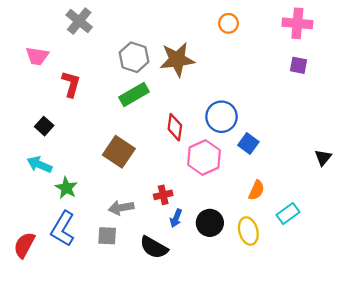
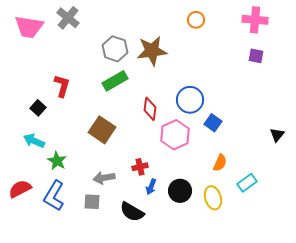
pink trapezoid: (37, 56) -> (29, 27), moved, size x1.4
red L-shape: (71, 84) -> (62, 86), moved
red semicircle: (24, 245) -> (20, 189), moved, turned 35

